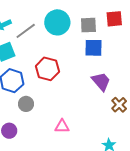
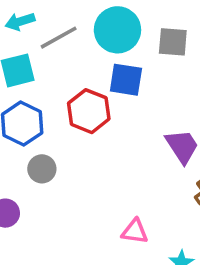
blue square: (94, 48) -> (126, 80), moved
pink triangle: (62, 126) -> (135, 231), moved

